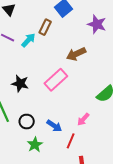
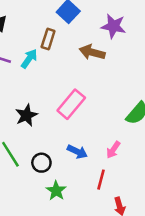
brown arrow: (76, 54) -> (92, 52), moved, turned 48
black star: (20, 83) -> (26, 115), turned -30
blue arrow: (54, 126) -> (77, 152), moved

